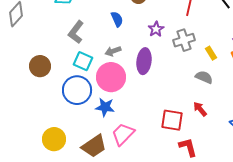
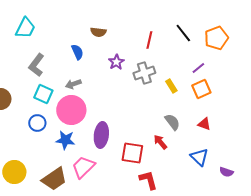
purple ellipse: (144, 61) -> (101, 135), moved
gray semicircle: (204, 77) -> (172, 122), moved, turned 30
blue circle: (77, 90) -> (37, 123), size x0.6

